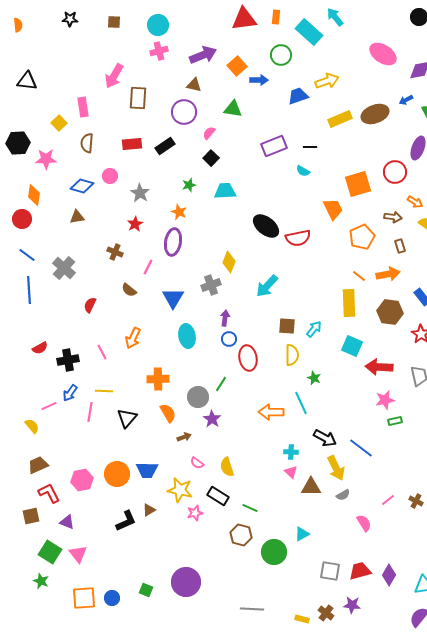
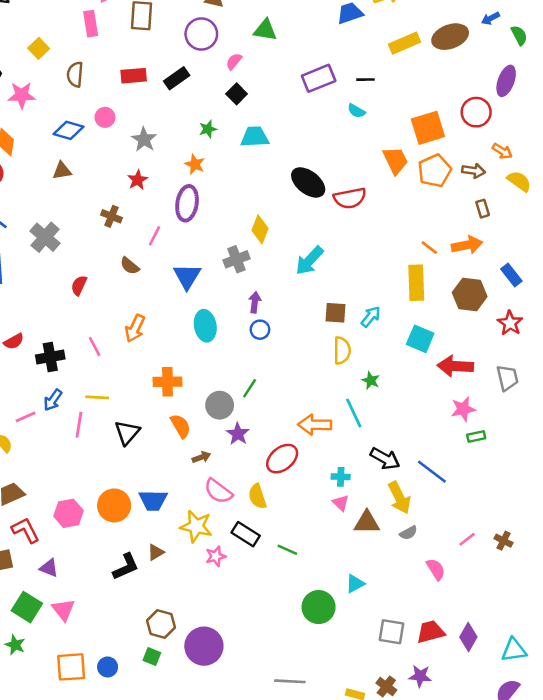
pink rectangle: (83, 107) -> (91, 24), moved
orange pentagon: (362, 237) -> (434, 171), moved
red ellipse: (248, 358) -> (282, 459), moved, turned 60
pink semicircle: (197, 463) -> (218, 491), size x1.6
brown hexagon: (241, 535) -> (161, 624), moved

